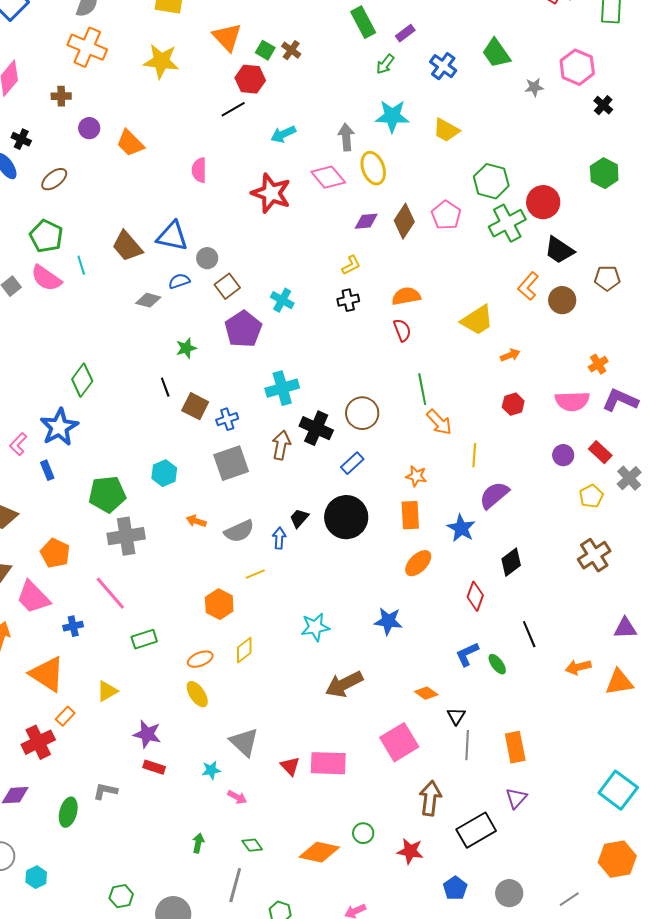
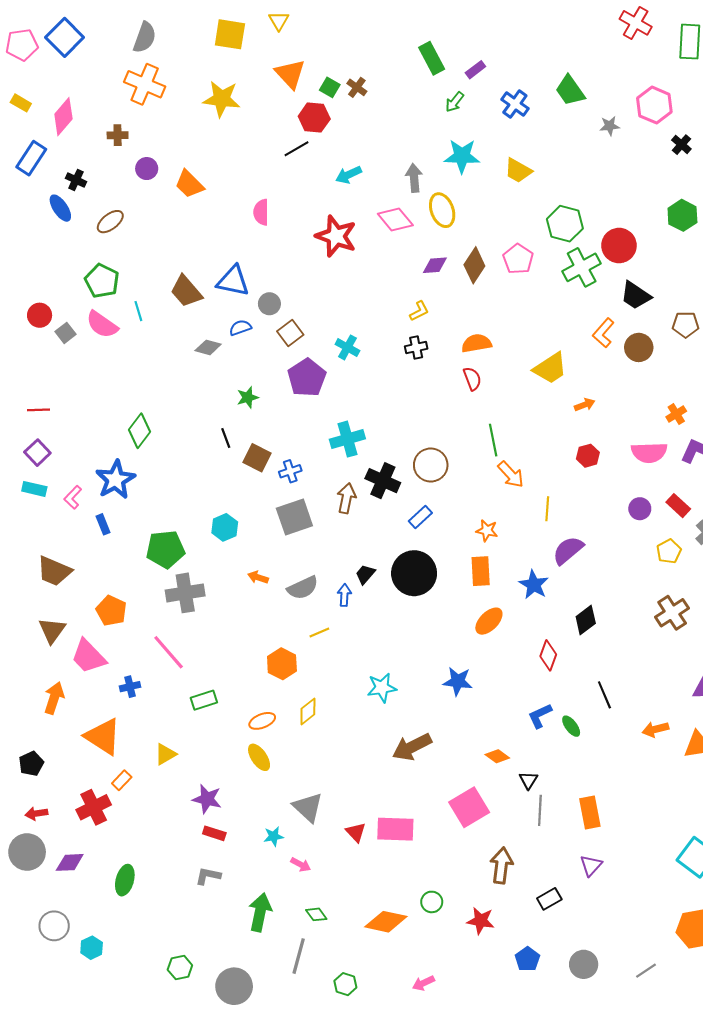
gray L-shape: (105, 791) -> (208, 876), moved
black rectangle: (476, 830) -> (549, 899), size x0.6
green arrow: (198, 843) -> (260, 912), size x1.8

